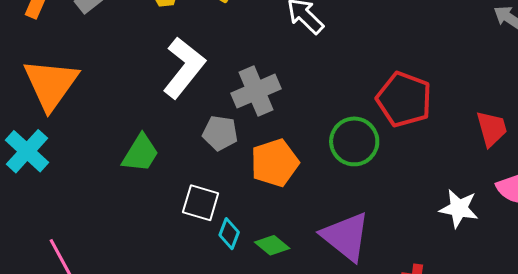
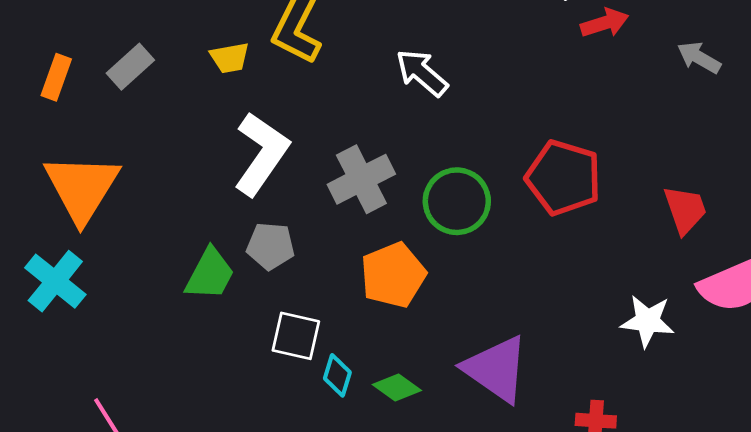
gray pentagon: (220, 133) -> (271, 246), moved
green circle: (354, 141) -> (457, 201), moved

